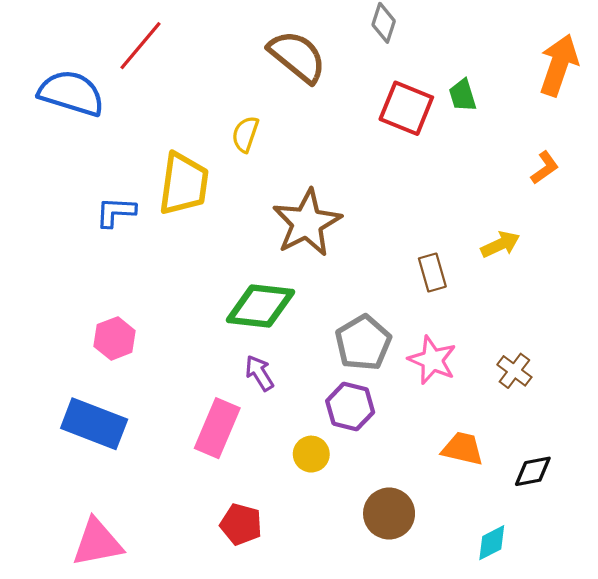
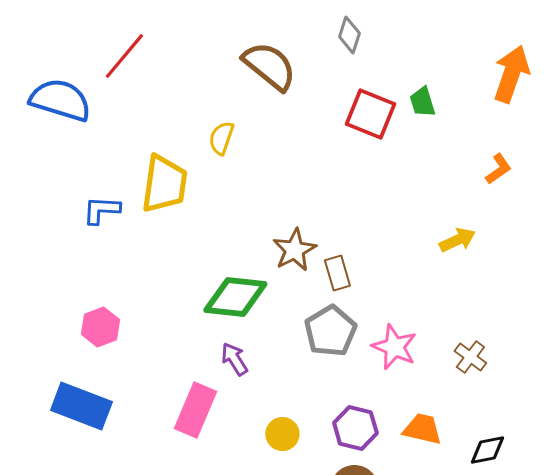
brown star: (307, 223) -> (294, 250), moved, size x0.7
brown rectangle: (432, 273) -> (337, 273), moved
purple hexagon: (350, 407) -> (355, 428), moved

